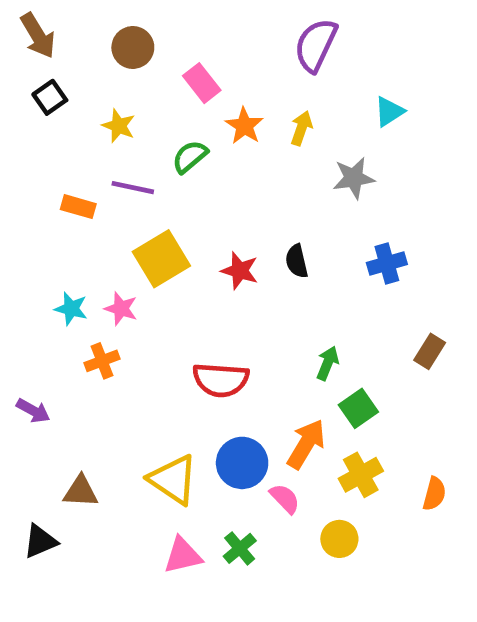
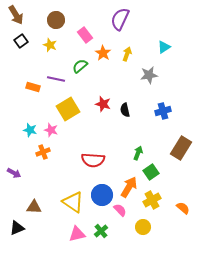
purple semicircle: (316, 45) -> (120, 19), moved
yellow star: (119, 126) -> (50, 45), moved
red star: (240, 271) -> (103, 104), moved
brown rectangle: (430, 351) -> (181, 148), size x1.6
orange semicircle: (434, 494) -> (183, 208), turned -64

